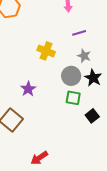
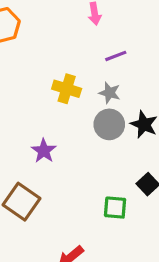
gray star: (84, 56) -> (110, 93), moved
green square: (73, 98) -> (115, 208), moved

